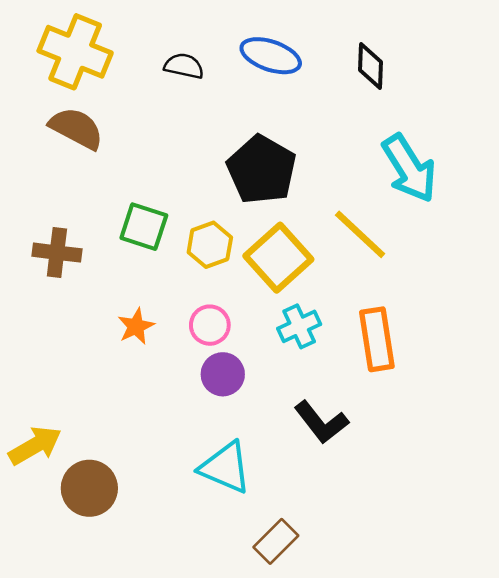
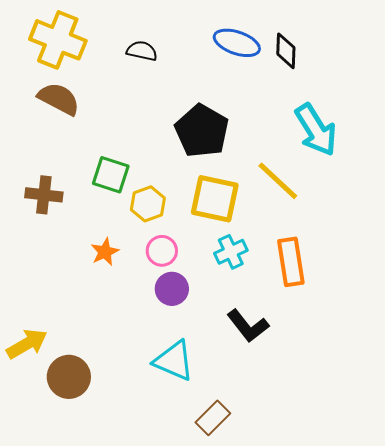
blue ellipse: (271, 56) -> (237, 43), moved
yellow hexagon: (210, 245) -> (148, 204), moved
yellow square: (278, 258) -> (215, 199), turned -36

